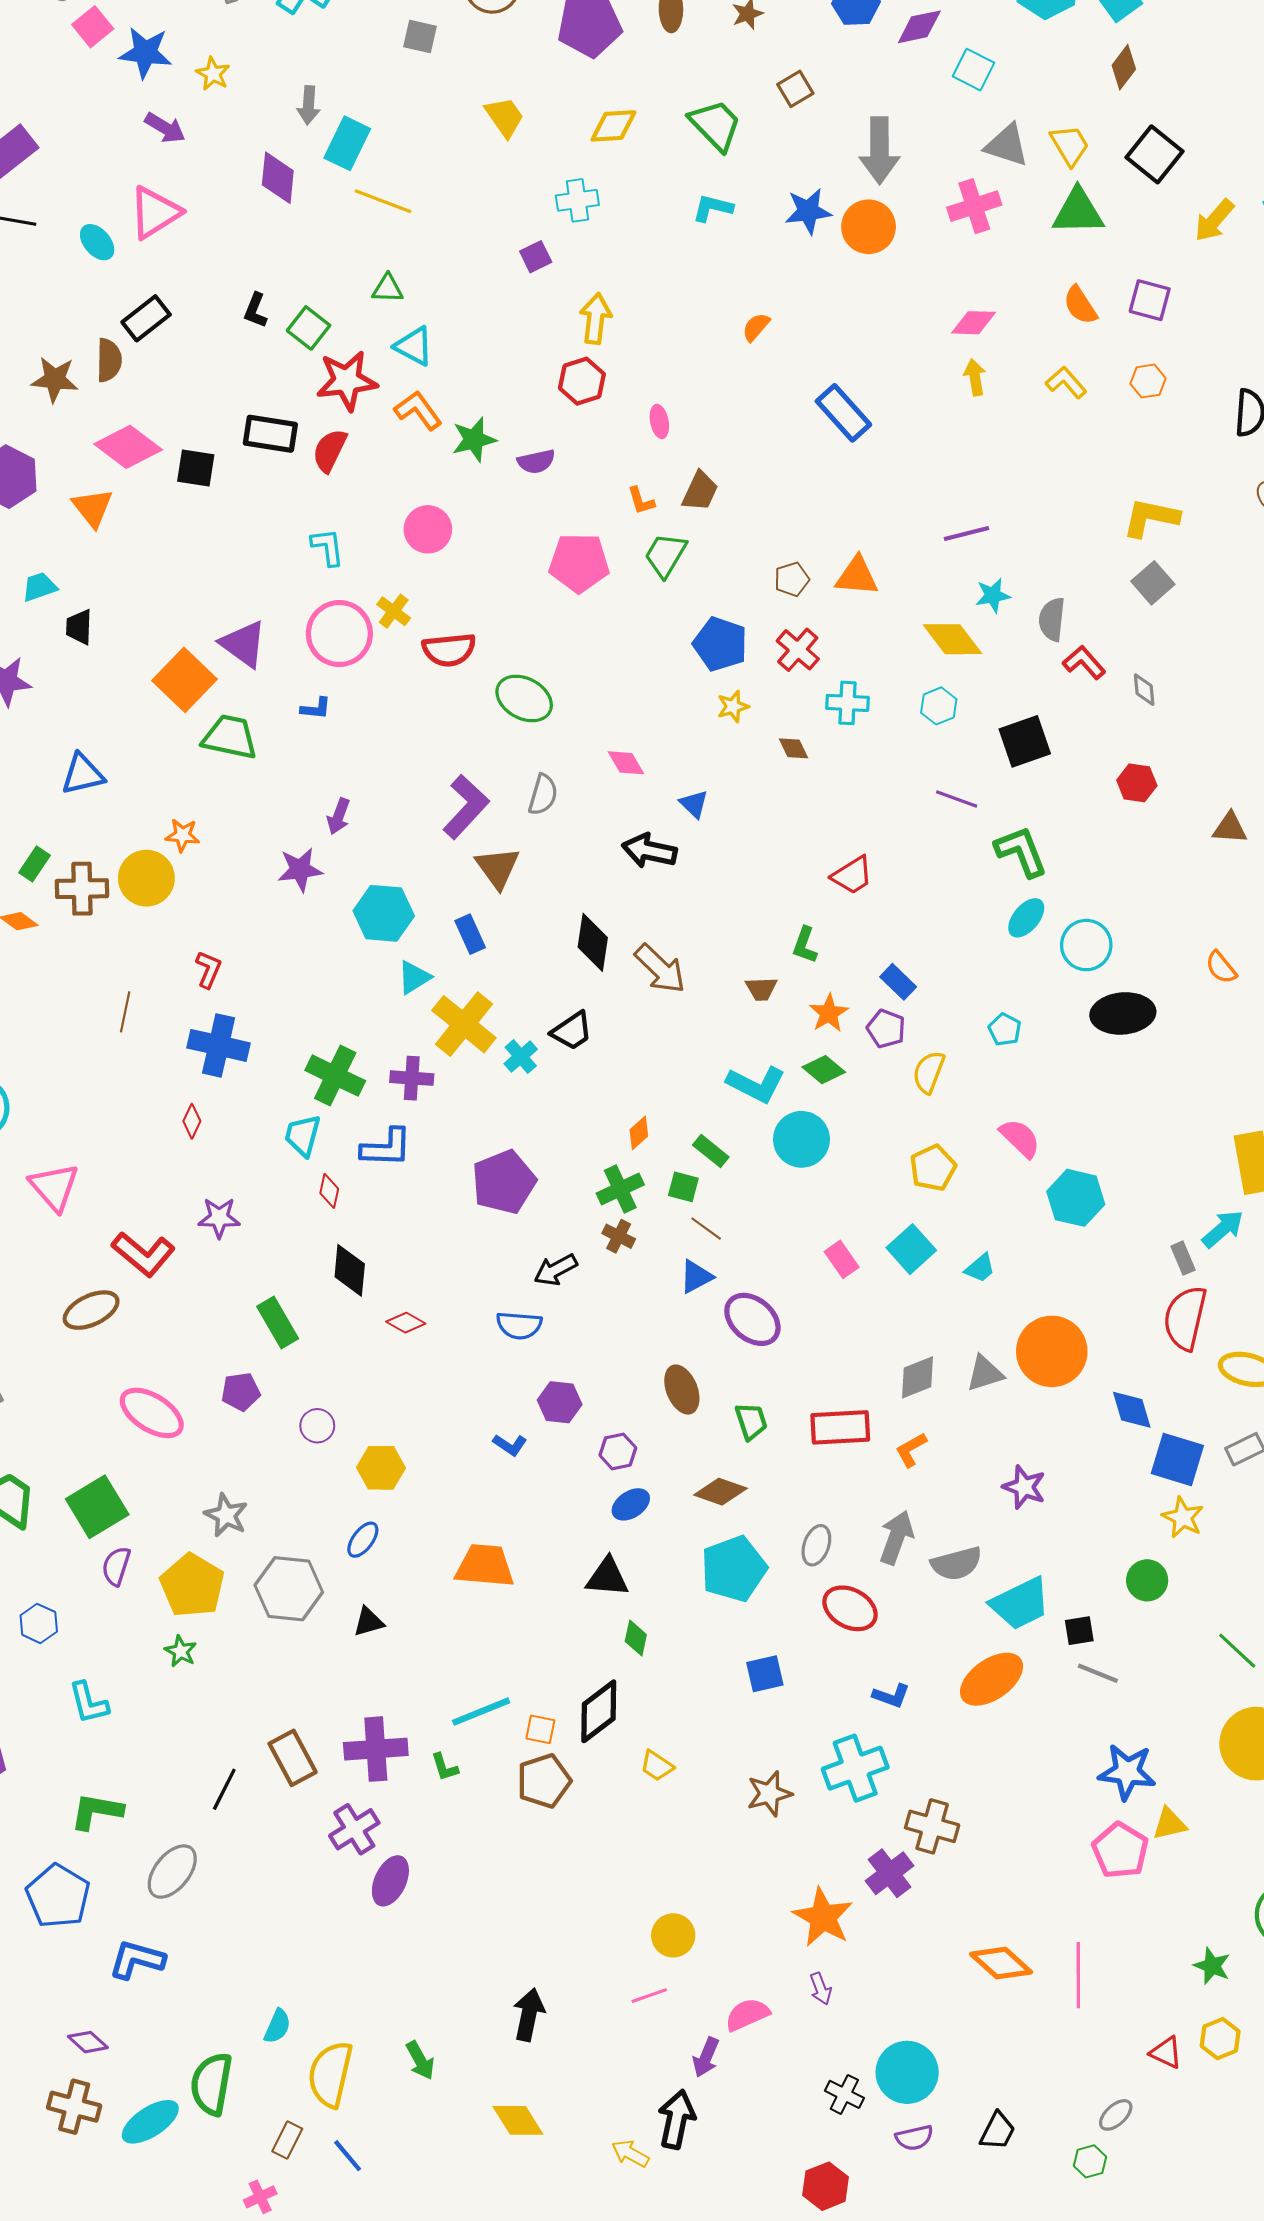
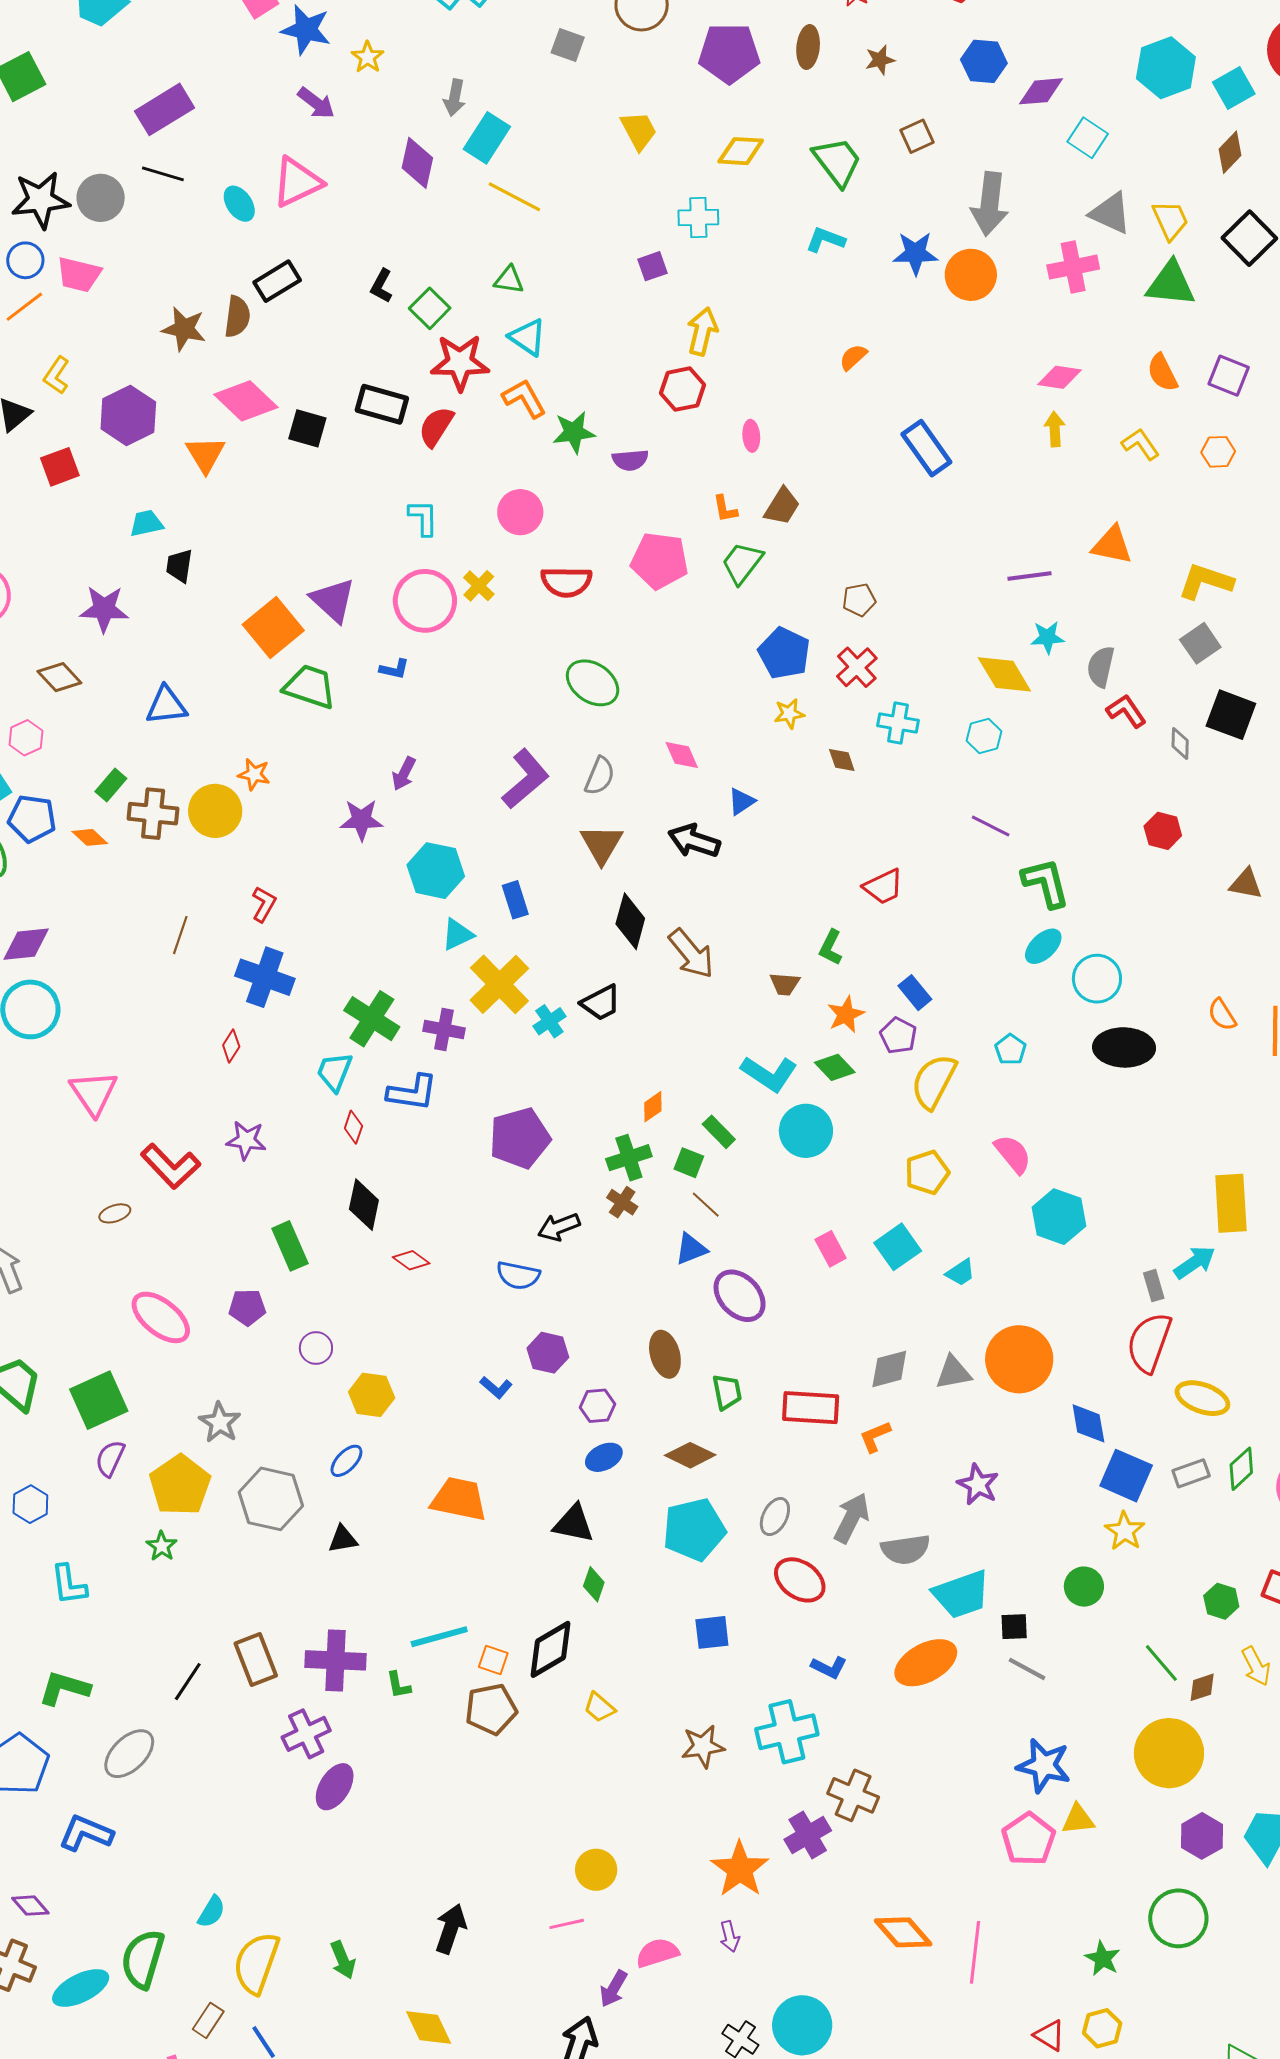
orange triangle: (857, 576) -> (1112, 545), moved
red semicircle: (449, 650) -> (566, 582), moved
black square: (1025, 741) -> (1231, 715), moved, turned 33
blue triangle: (694, 804) -> (741, 801), turned 36
brown triangle: (498, 868) -> (602, 844), moved
yellow semicircle: (929, 1072) -> (934, 1081), size x1.4
brown ellipse: (91, 1310) -> (115, 1213), size x0.6

